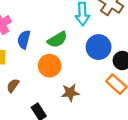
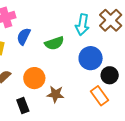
orange circle: (50, 66) -> (34, 78), moved

